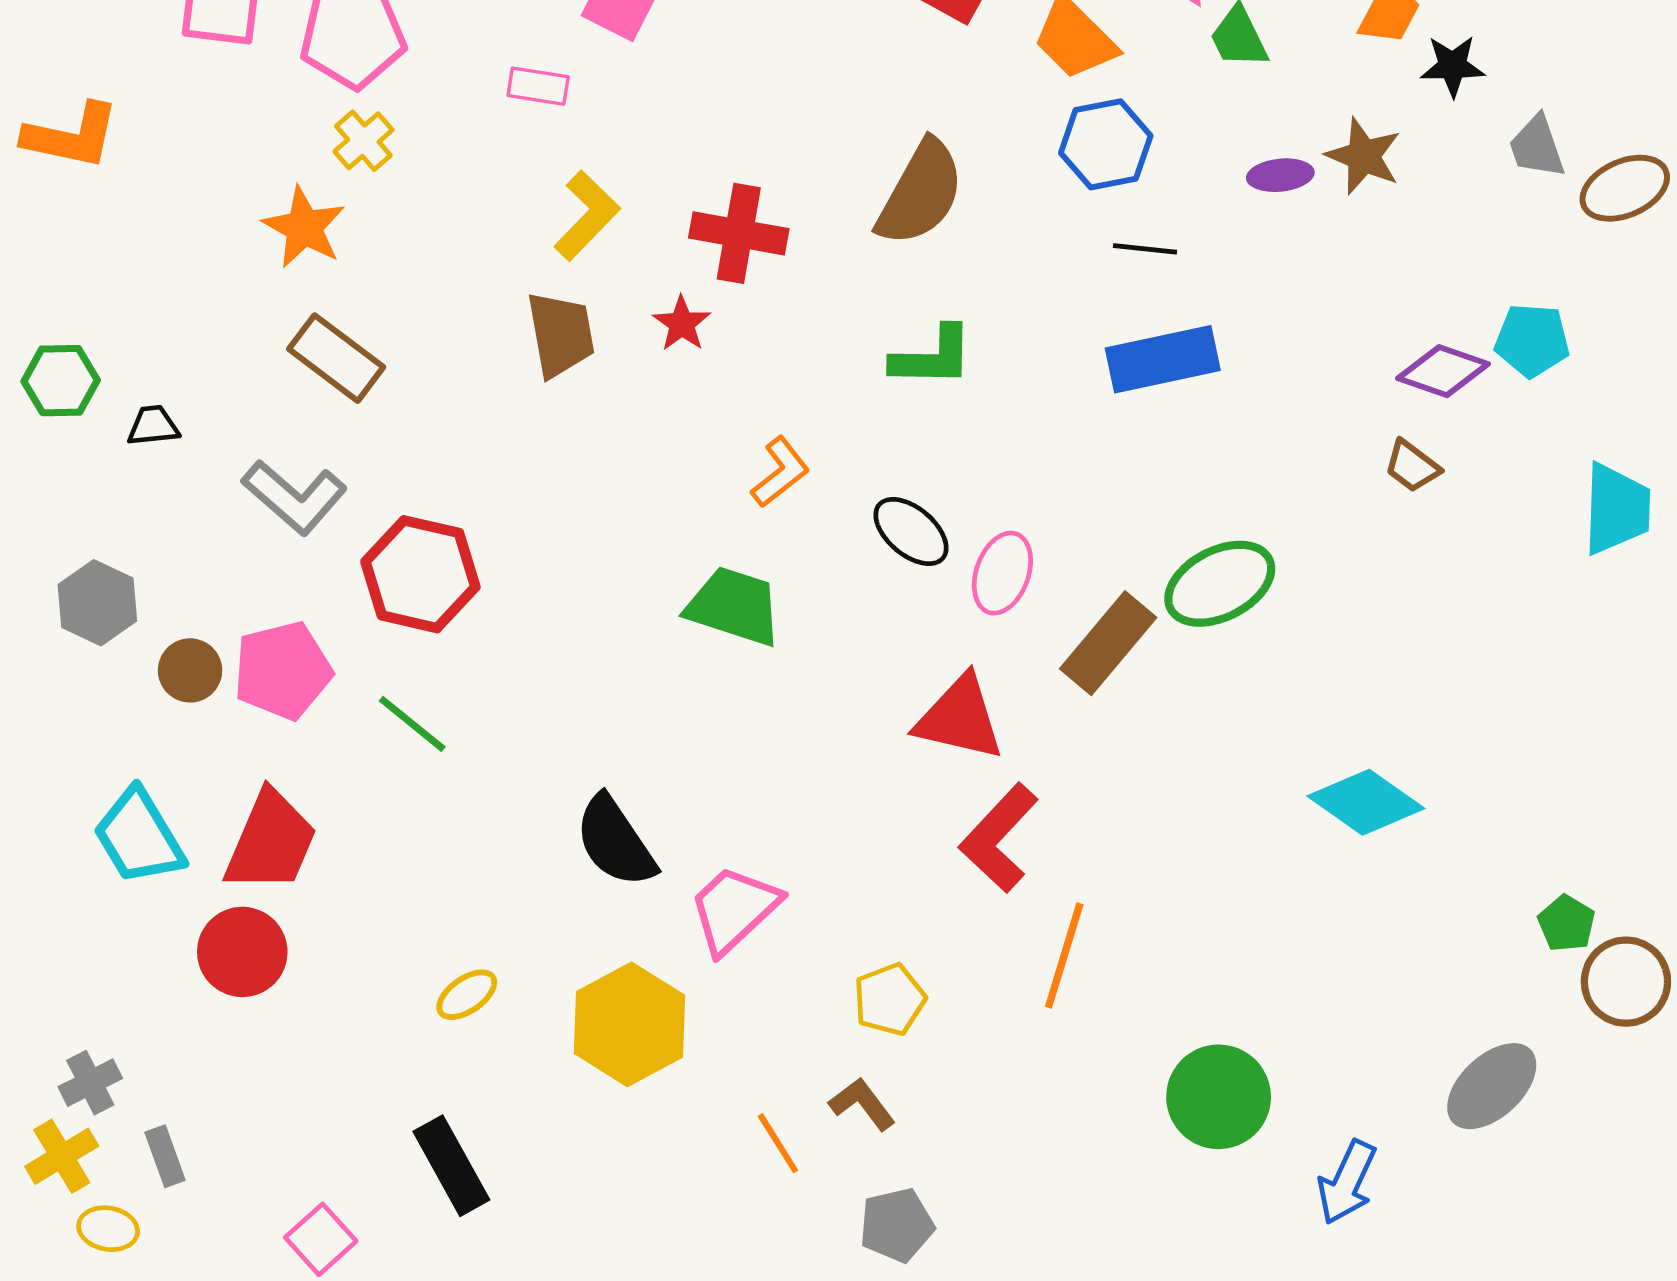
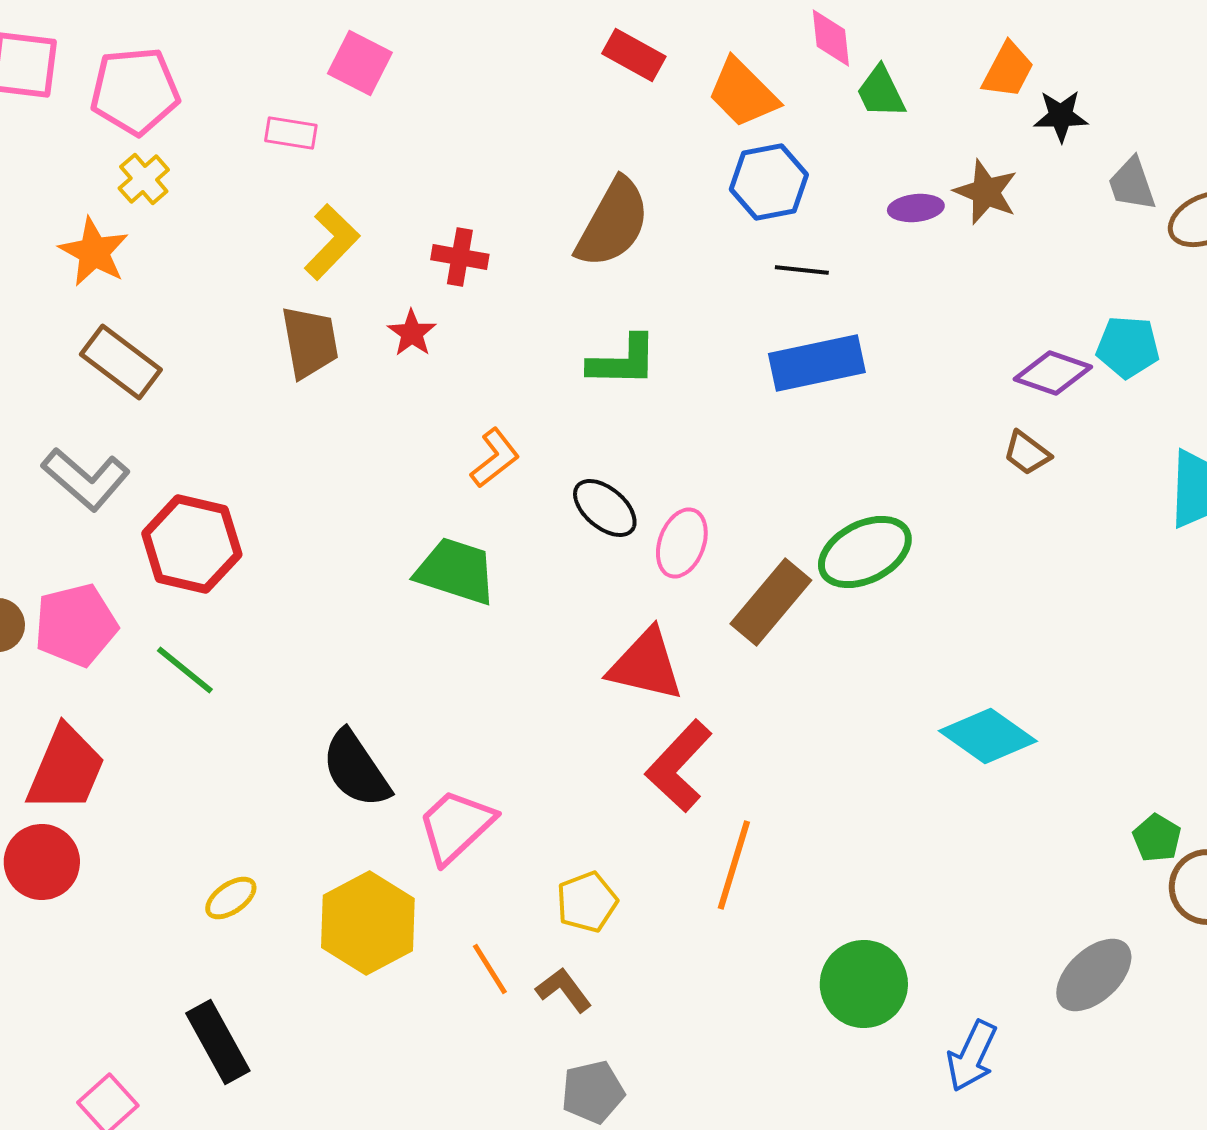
red cross: (739, 233) -> (460, 257), size x0.7
orange line: (778, 1143) -> (490, 969), moved

